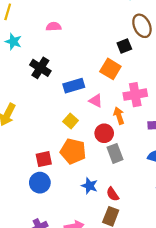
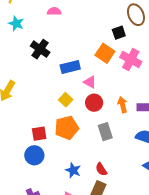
pink cross: (135, 95) -> (131, 60), moved, turned 35
orange arrow: (119, 116) -> (122, 105), moved
red circle: (104, 133) -> (94, 103), moved
orange pentagon: (73, 151) -> (67, 128), turned -30
blue star: (89, 186) -> (73, 170), moved

